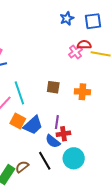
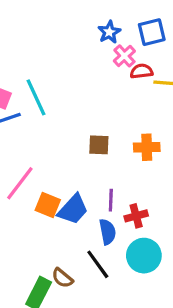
pink cross: (75, 52) -> (124, 56), moved
cyan line: (19, 93) -> (36, 97), moved
red cross: (63, 134) -> (136, 216), moved
blue semicircle: (53, 141) -> (108, 232), turned -133
brown semicircle: (22, 167) -> (62, 278), turned -96

